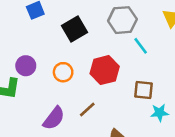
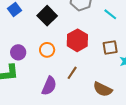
cyan line: (141, 46) -> (110, 14), moved

